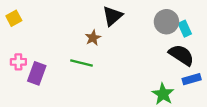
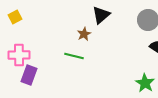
pink cross: (18, 62) -> (19, 55), size x1.5
purple rectangle: (37, 73) -> (29, 75), moved

